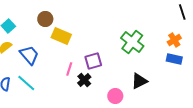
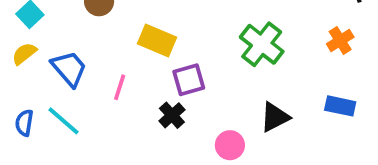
yellow rectangle: (61, 36) -> (157, 41), moved
blue rectangle: (174, 59) -> (340, 106), moved
pink line: (69, 69) -> (120, 87), moved

